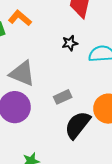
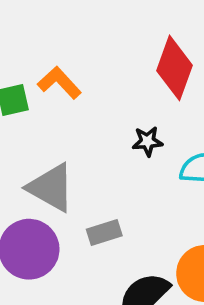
gray rectangle: (63, 97) -> (104, 232), moved

